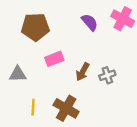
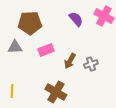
gray triangle: (18, 74) -> (15, 47), moved
yellow line: (33, 107) -> (12, 91), moved

